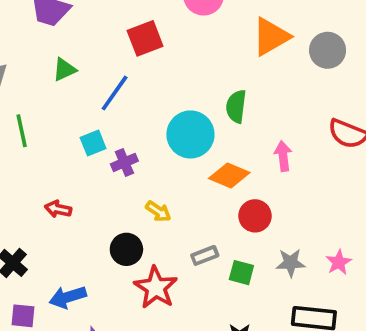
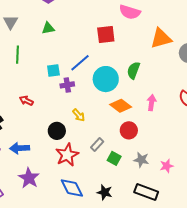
red square: (145, 38) -> (106, 34), moved
blue line: (115, 93) -> (80, 63), moved
gray rectangle: (205, 255) -> (97, 144), turned -40

